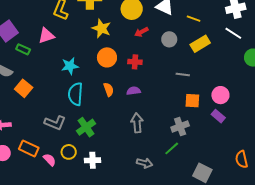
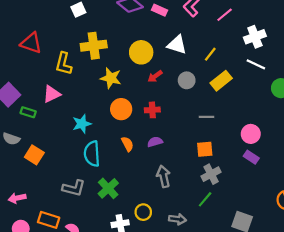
yellow line: (194, 19) -> (210, 54), turned -64
orange square: (192, 101) -> (205, 149), moved
yellow circle: (69, 152) -> (143, 212), moved

